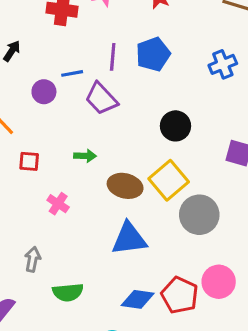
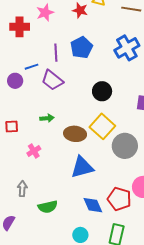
blue cross: (223, 64) -> (127, 48), size x1.4
pink cross: (58, 204) -> (34, 151), turned 32
blue diamond: (138, 299) -> (93, 205), turned 65

